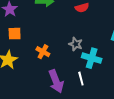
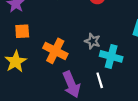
orange cross: (43, 52) -> (55, 51), size x1.5

